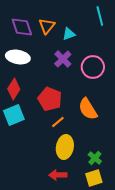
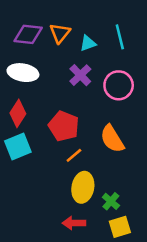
cyan line: (100, 16) -> (120, 37), moved
purple diamond: (22, 27) -> (28, 34), turned -65
green cross: (95, 158) -> (111, 201), moved

